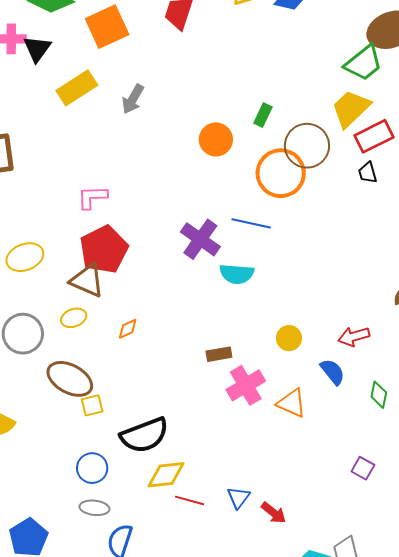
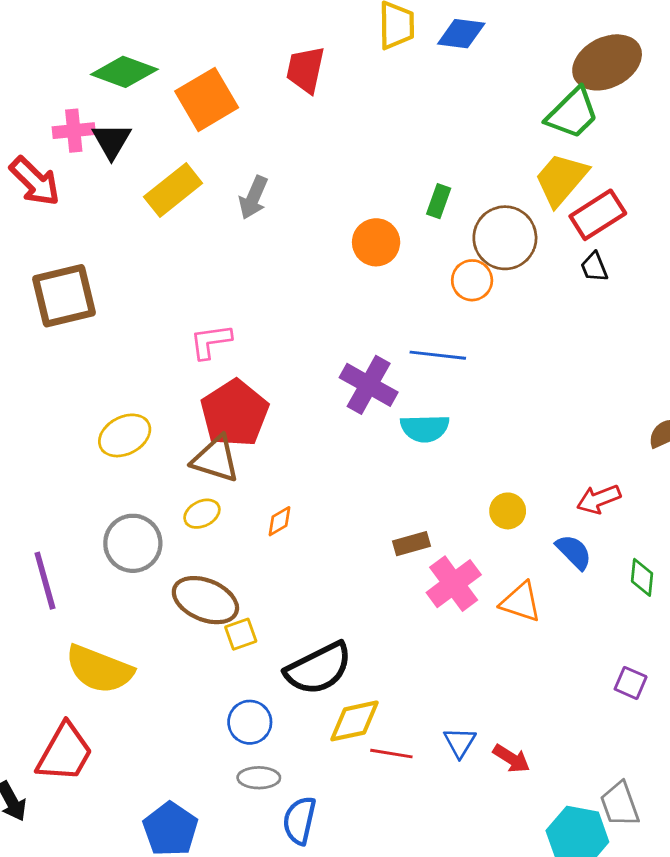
orange circle: (281, 173) -> (472, 280), size x0.6

